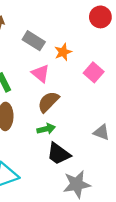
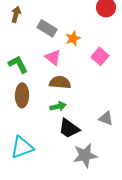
brown semicircle: (48, 102) -> (60, 82), turned 50
gray triangle: (102, 132) -> (106, 118), moved

